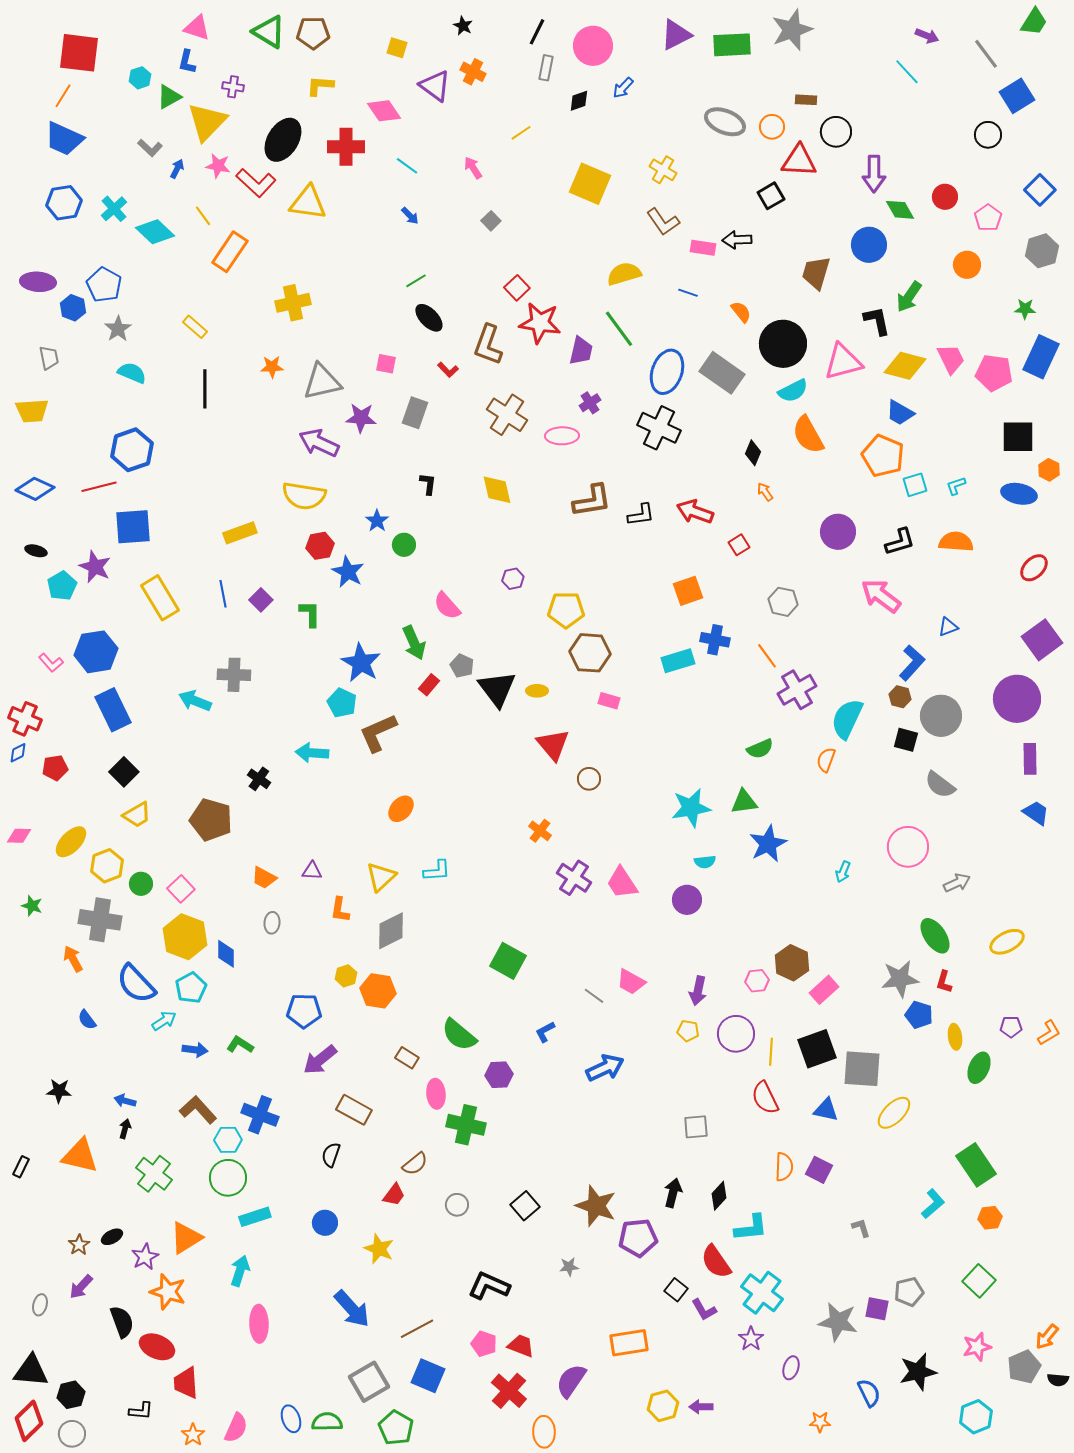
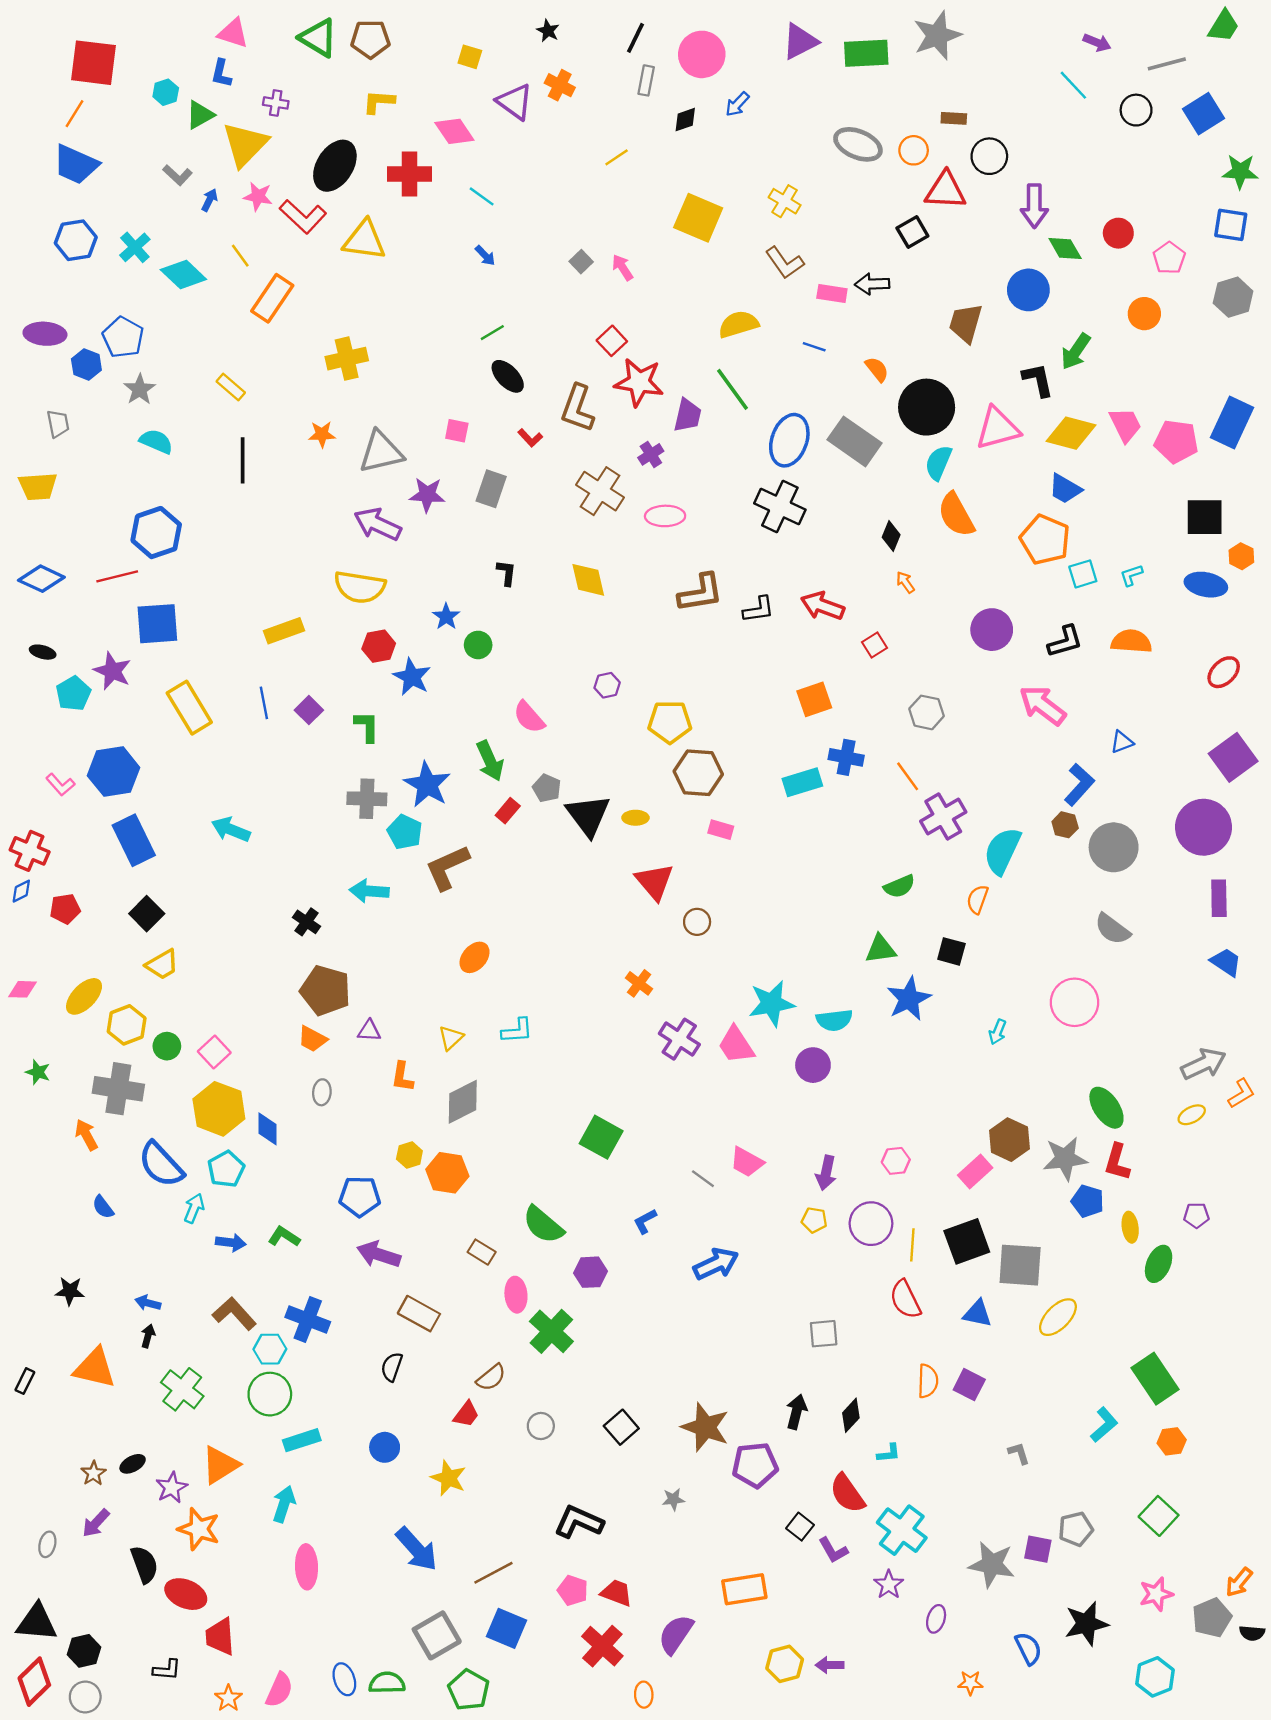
gray line: (986, 54) -> (1167, 64), turned -68
black circle: (988, 135) -> (1136, 110), moved
pink arrow: (473, 168) -> (622, 267), moved
blue square: (1040, 190) -> (1231, 225), turned -36
green star: (1025, 309) -> (1240, 172), moved, size x1.4
cyan semicircle: (793, 391) -> (938, 463), turned 140
purple cross: (590, 403) -> (651, 454), moved
gray cross: (234, 675) -> (367, 799), moved
black square: (906, 740) -> (951, 951), moved
cyan star: (691, 808) -> (772, 1004), moved
brown pentagon: (211, 820) -> (325, 991), moved
cyan semicircle: (705, 862) -> (834, 1020), size x1.4
yellow triangle: (381, 877) -> (451, 1038), size x0.7
gray arrow: (957, 883) -> (1204, 1064), moved, size x1.4
yellow ellipse: (1007, 942) -> (1192, 1115), size x0.7
brown hexagon: (792, 963) -> (1009, 1140), moved
red L-shape: (944, 982) -> (1117, 1162), size x1.4
cyan arrow: (164, 1021) -> (194, 1208), turned -35
orange L-shape: (1049, 1033) -> (1241, 1093), moved
purple arrow: (320, 1060) -> (379, 1254), turned 57
green cross: (466, 1125) -> (551, 1331), turned 30
cyan L-shape: (751, 1228) -> (889, 1453), size x0.6
orange ellipse: (544, 1432) -> (644, 1695), size x0.7

